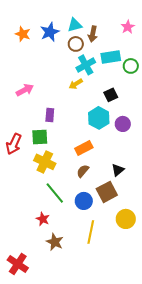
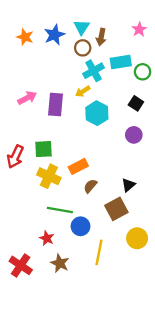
cyan triangle: (75, 25) -> (82, 27), turned -42
black square: (111, 95) -> (136, 103), moved, turned -32
purple rectangle: (50, 115) -> (55, 104), moved, size x1.5
cyan hexagon: (99, 118) -> (97, 113), moved
orange rectangle: (84, 148) -> (78, 166), moved
green line: (55, 193) -> (60, 210), turned -40
blue circle: (84, 201) -> (81, 226), moved
red cross: (18, 264) -> (21, 265), moved

